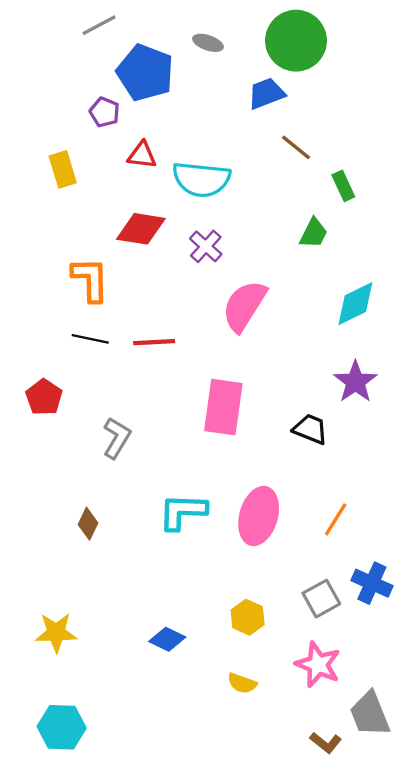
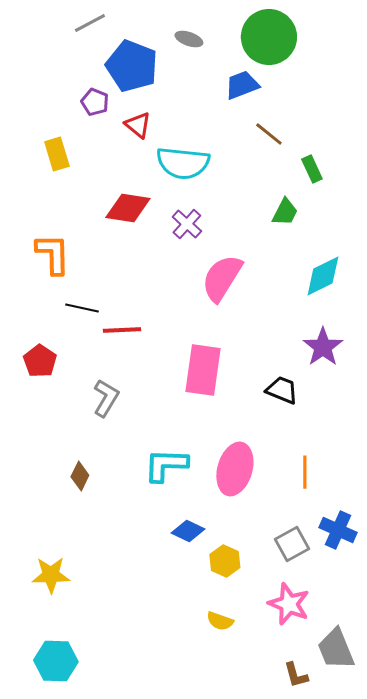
red triangle: (142, 155) -> (138, 125), moved, turned 32
orange L-shape: (90, 279) -> (53, 254), moved
red line: (154, 342) -> (122, 330), moved
orange line: (336, 519) -> (305, 472), turned -32
blue diamond: (167, 639) -> (188, 531), moved
brown L-shape: (326, 743) -> (296, 675), turned 36

